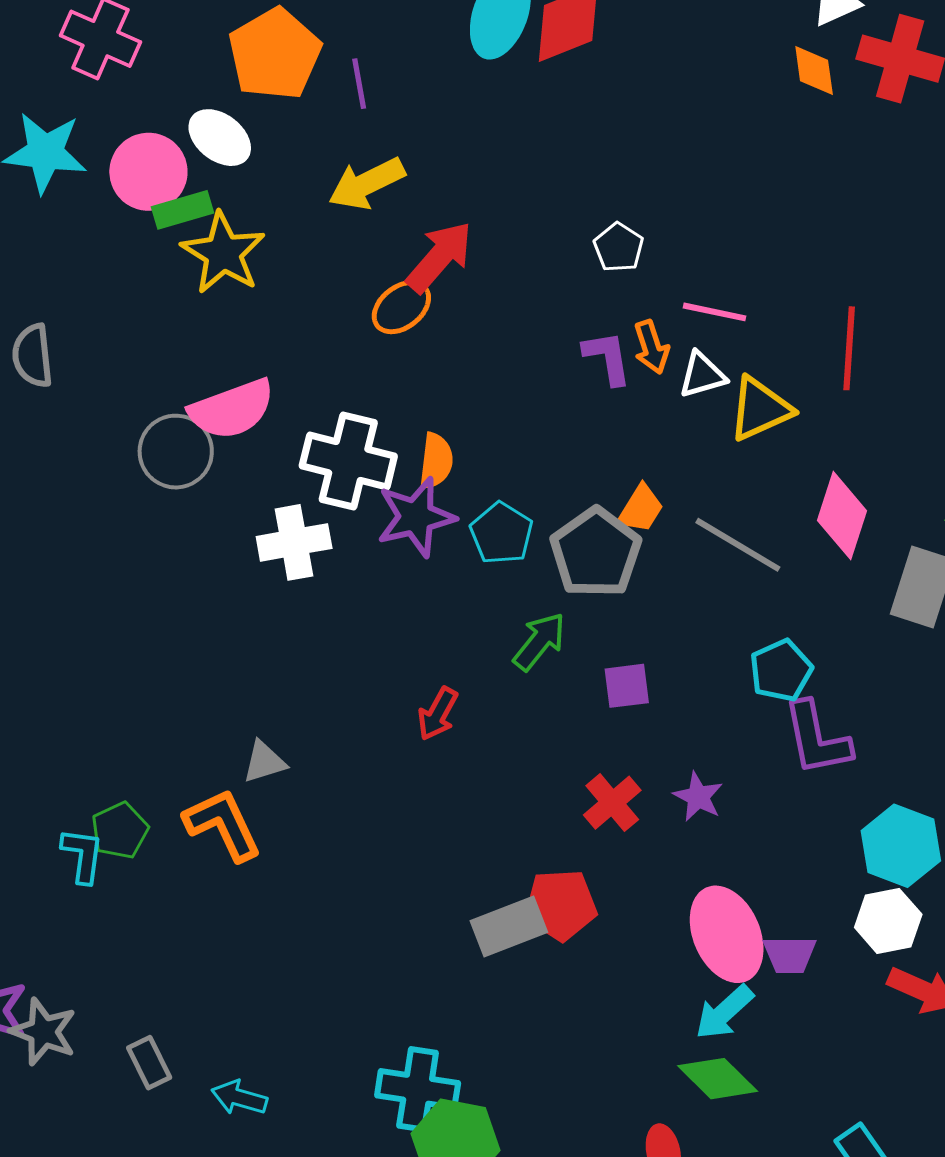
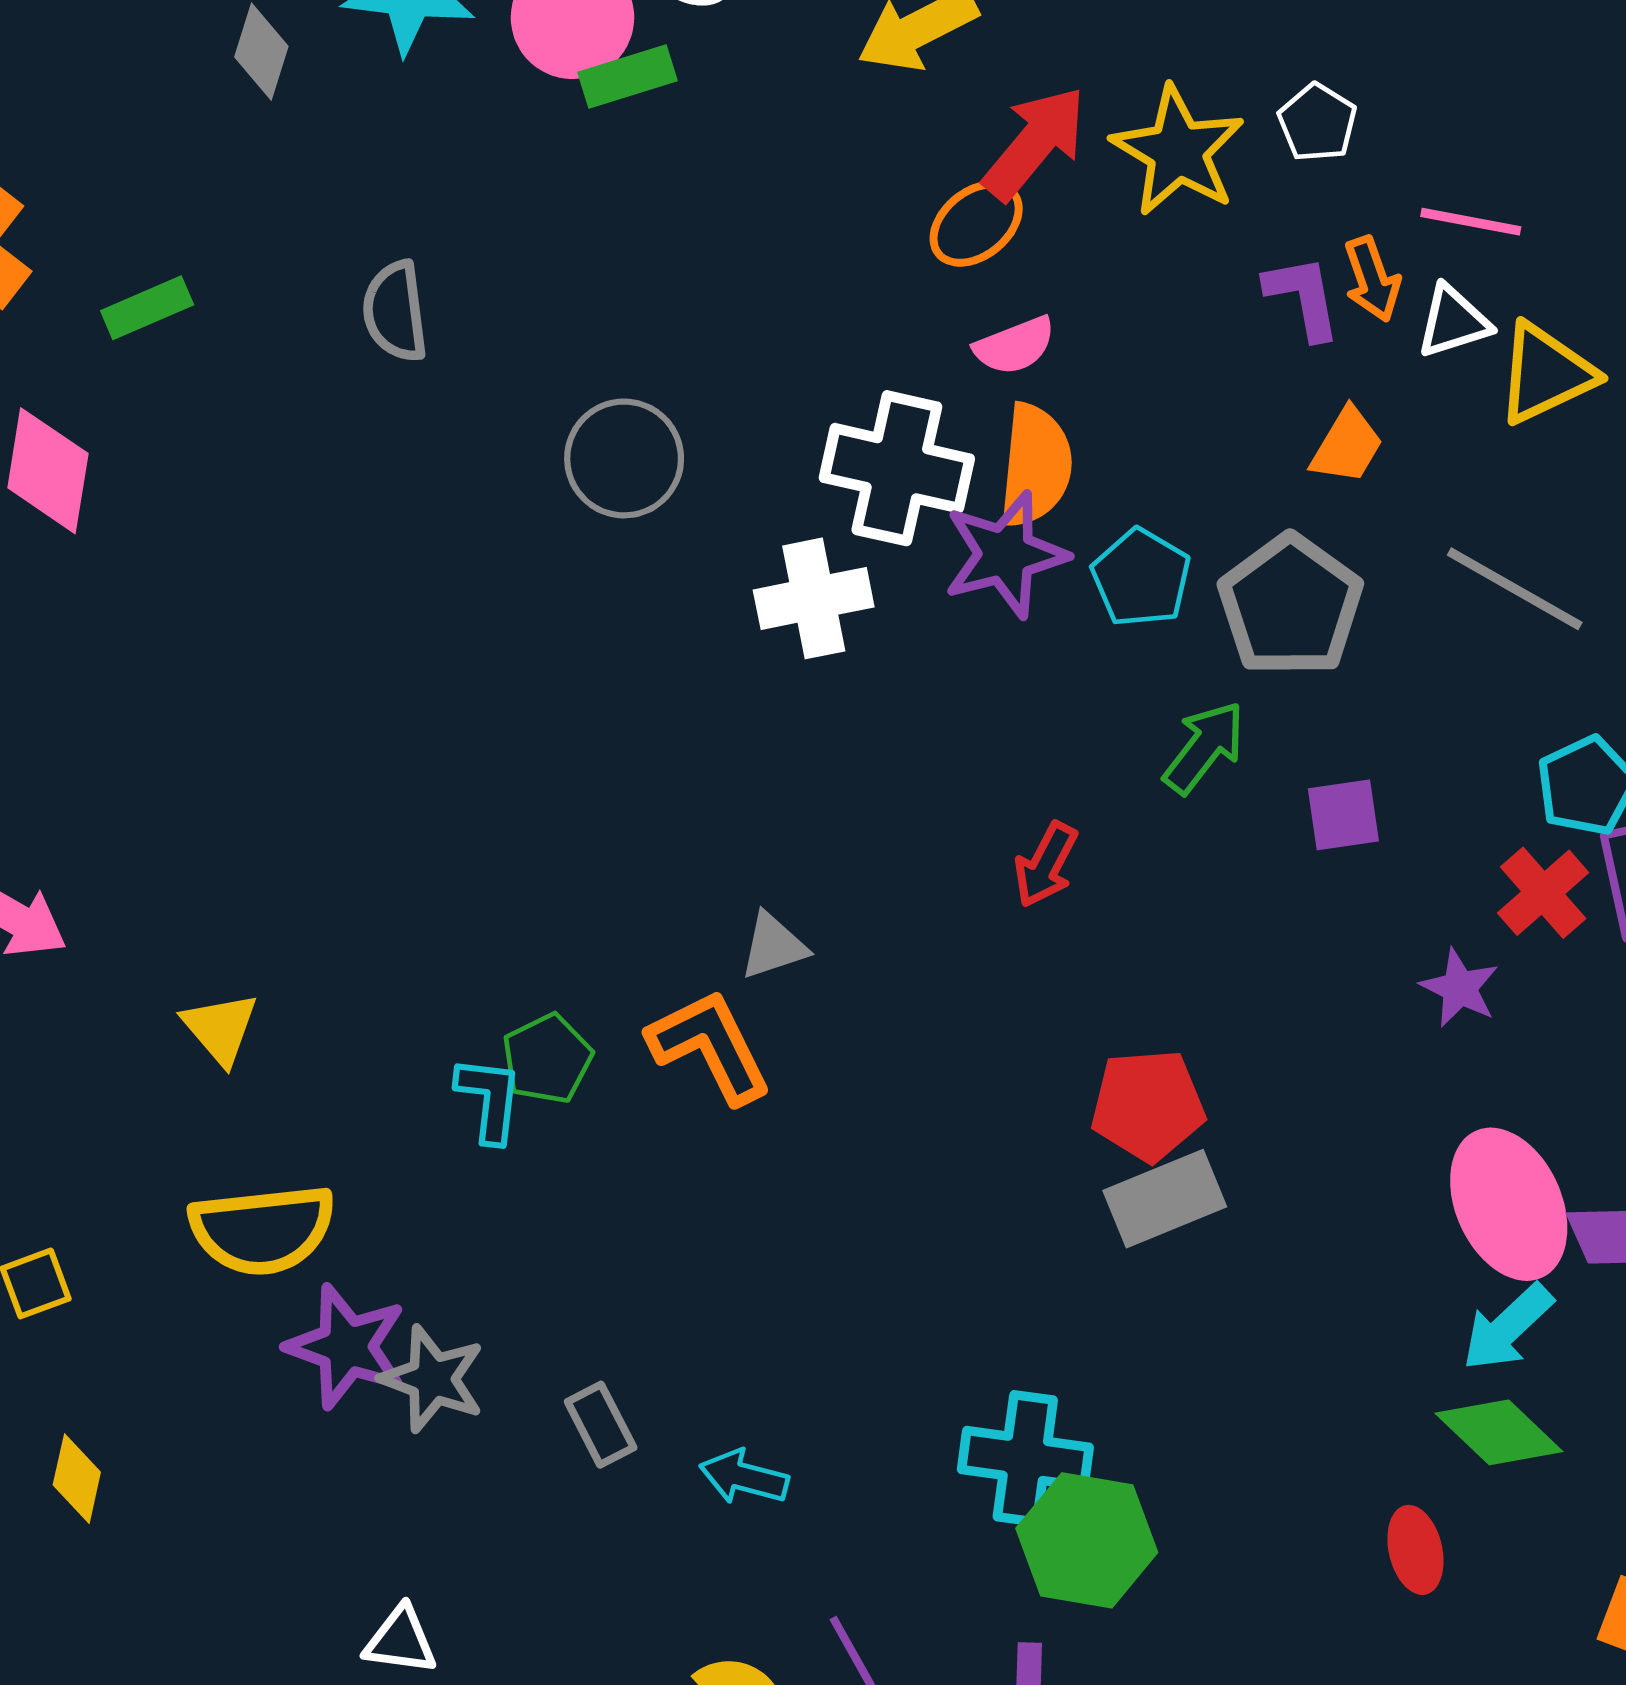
yellow star: (223, 253) -> (1178, 151), moved
pink semicircle: (232, 409) -> (1015, 346), moved, size x0.6
orange semicircle: (436, 461) -> (1035, 466), size x1.4
orange trapezoid: (641, 509) -> (1347, 446), moved
red cross: (612, 803) -> (1543, 893), moved
red pentagon: (561, 905) -> (1148, 1105), moved

